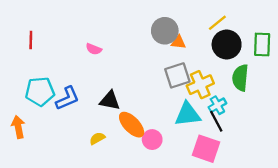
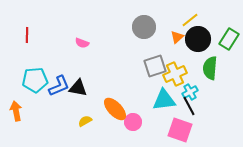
orange triangle: (179, 42) -> (177, 37), moved, turned -48
green rectangle: (262, 44) -> (229, 39), turned 30
black triangle: (110, 101) -> (78, 88), moved

